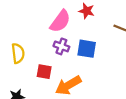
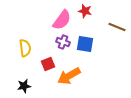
red square: (44, 72) -> (48, 64), turned -32

